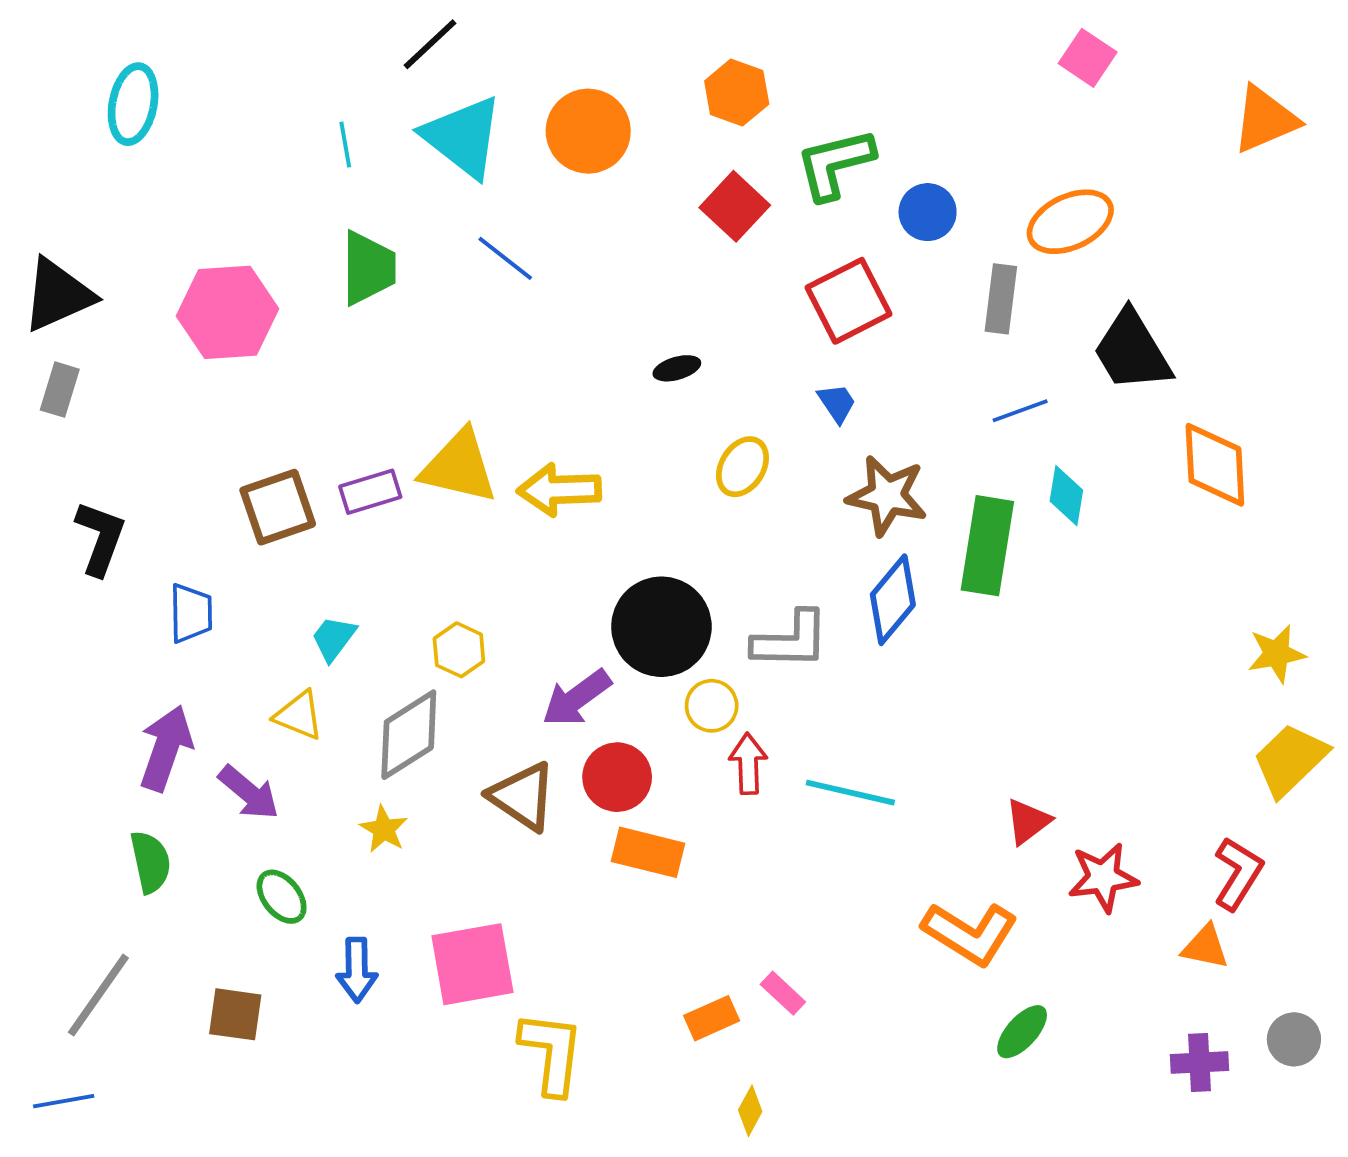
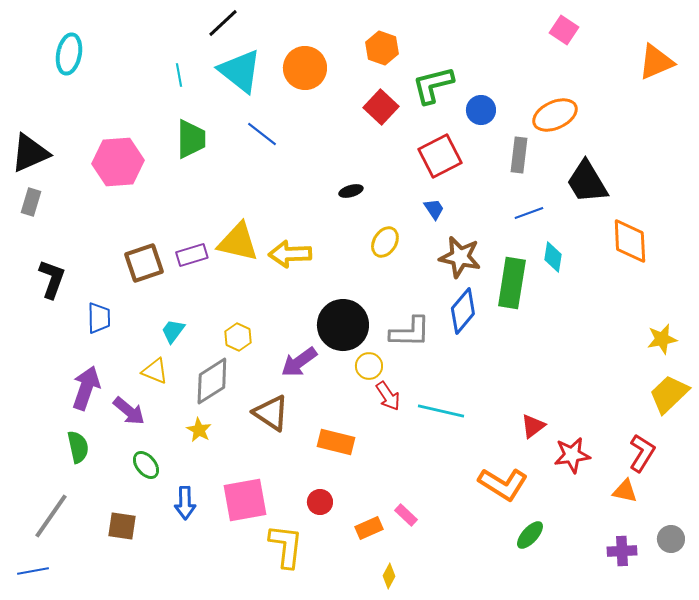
red arrow: (748, 764) -> (388, 396), turned 148
red circle: (617, 777) -> (320, 502), moved, size x0.7

